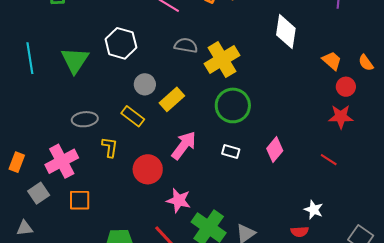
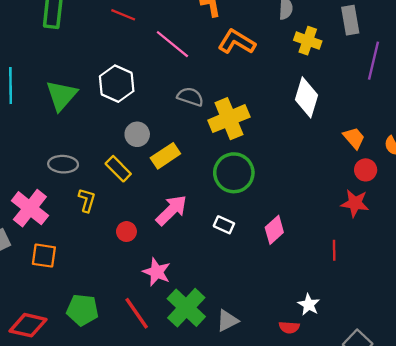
red line: (329, 160) -> (334, 250), turned 48
pink cross: (62, 161) -> (30, 208), turned -32
red circle: (148, 169) -> (126, 232), size x0.6

